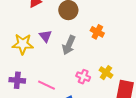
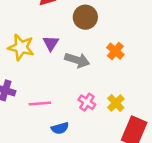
gray arrow: (69, 45) -> (77, 60), turned -108
pink line: (47, 85) -> (40, 103), turned -42

